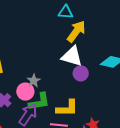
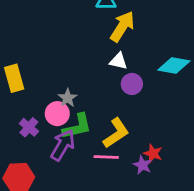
white triangle: (72, 56) -> (118, 61), size x0.6
yellow L-shape: (67, 108) -> (116, 133), turned -30

